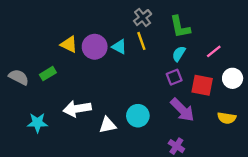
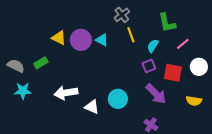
green L-shape: (180, 27) -> (167, 23), moved
yellow line: (141, 41) -> (131, 35), moved
cyan star: (37, 123) -> (23, 91), moved
white triangle: (108, 125) -> (92, 107), turned 35

